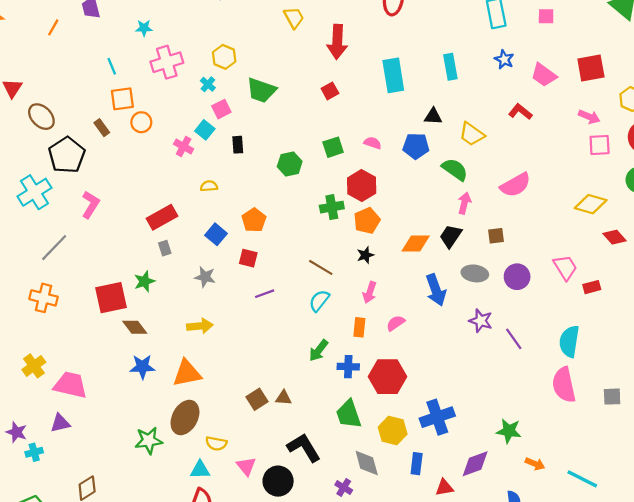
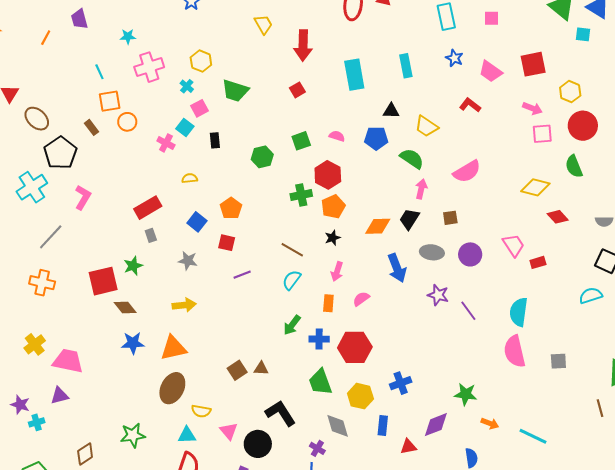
blue cross: (437, 417) -> (401, 383), size x0.7
green star: (149, 440) -> (133, 435), moved

